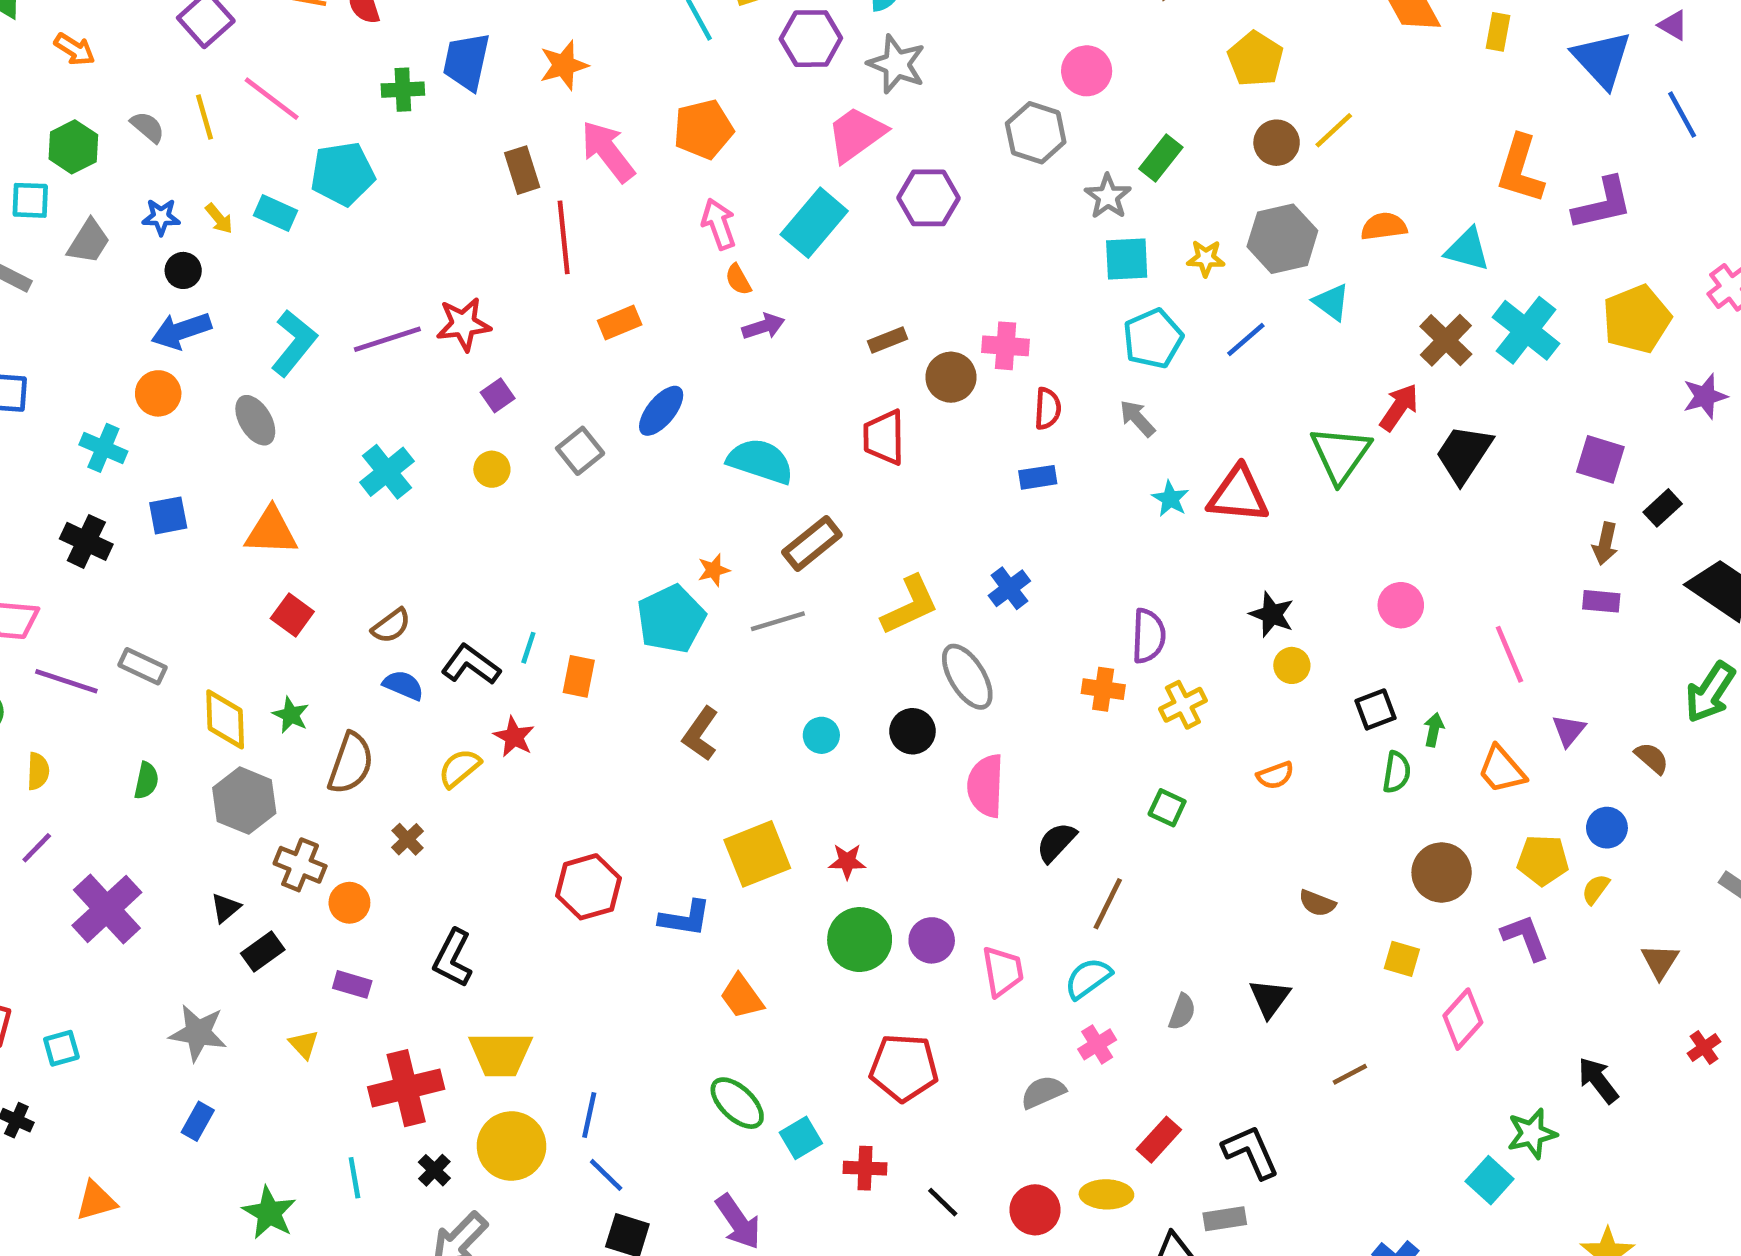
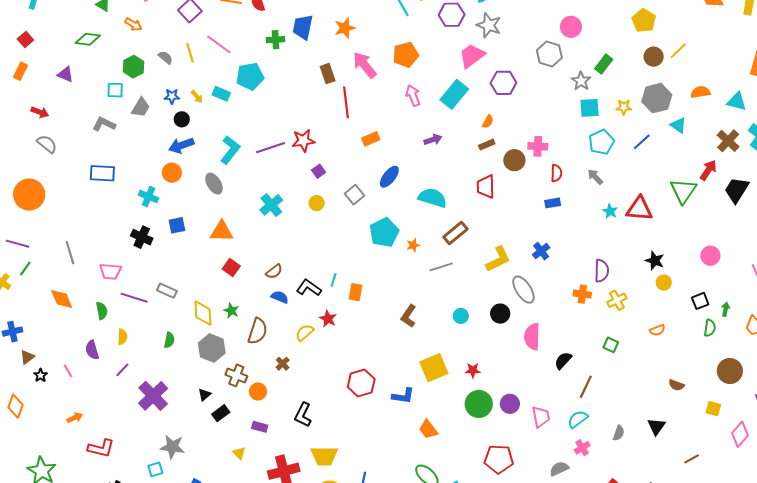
orange semicircle: (738, 280) -> (488, 122), moved, turned -120
cyan pentagon: (671, 619) -> (384, 232), moved
gray star: (198, 1033) -> (172, 447), moved
cyan square: (61, 1048) -> (155, 469), moved

